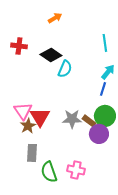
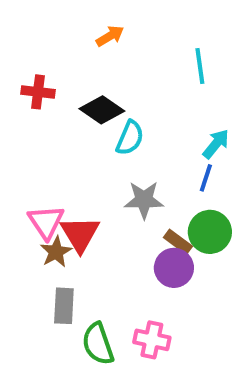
cyan line: (105, 43) -> (200, 66), moved
gray star: (72, 119) -> (144, 200), moved
purple circle: (99, 134) -> (174, 268), moved

